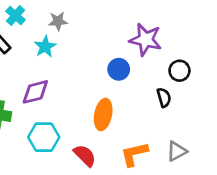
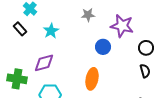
gray star: (58, 21) -> (88, 15), moved
black semicircle: (164, 98) -> (145, 71), moved

